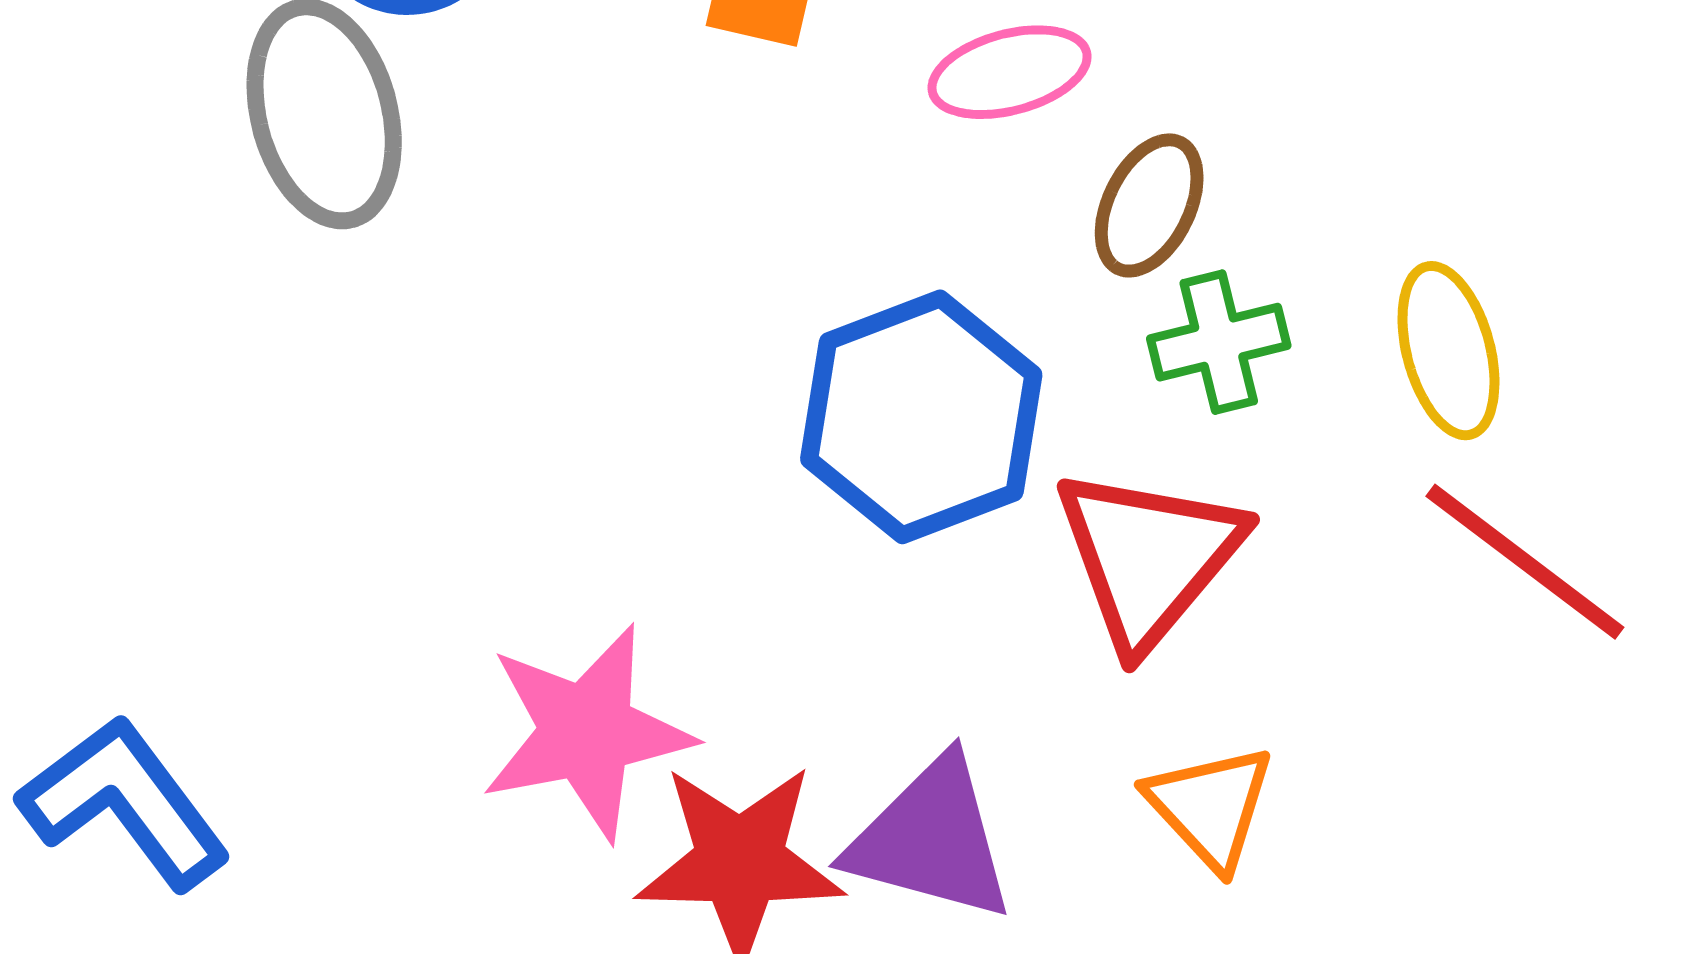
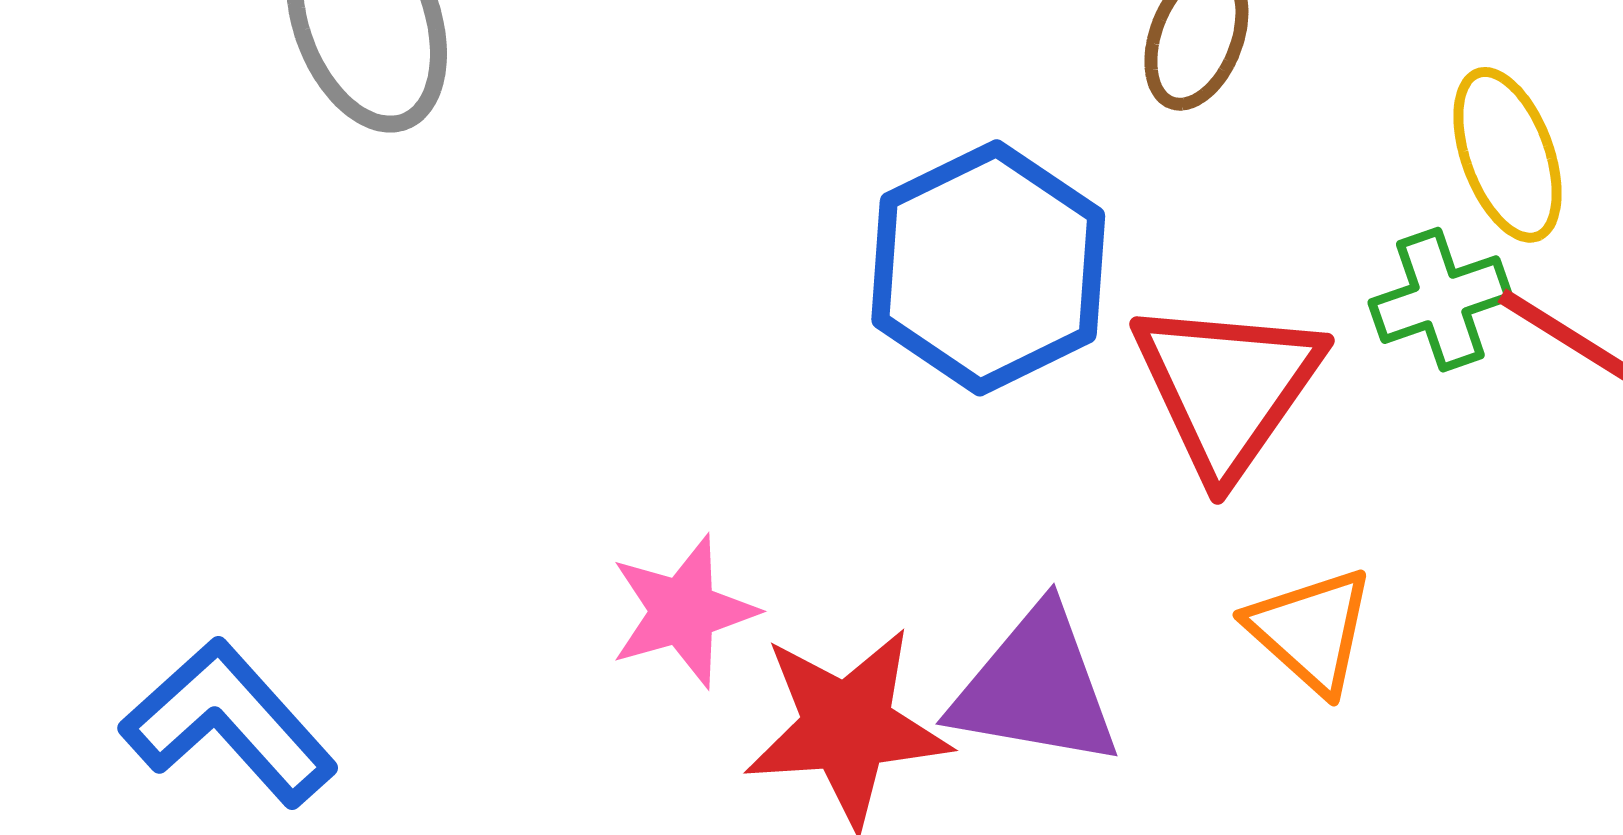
green cross: (1219, 342) -> (1440, 300), moved
pink star: (587, 732) -> (683, 611), size x0.7

